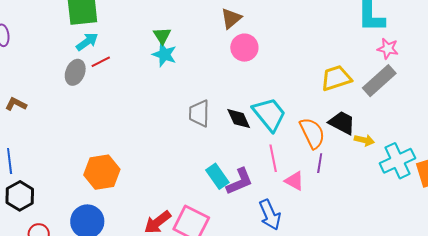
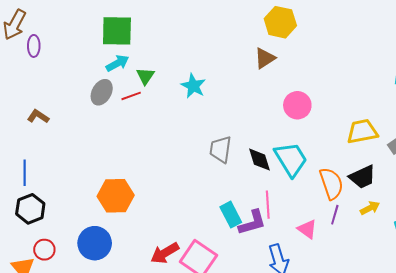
green triangle: (162, 36) -> (145, 76), moved
pink circle: (244, 48) -> (297, 105), moved
red line: (101, 62) -> (131, 96), moved
black trapezoid: (342, 123) -> (362, 177), turned 120
yellow arrow: (364, 140) -> (370, 208), moved, turned -48
pink line: (273, 158) -> (268, 205), moved

